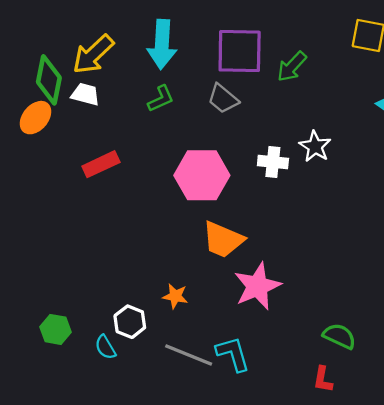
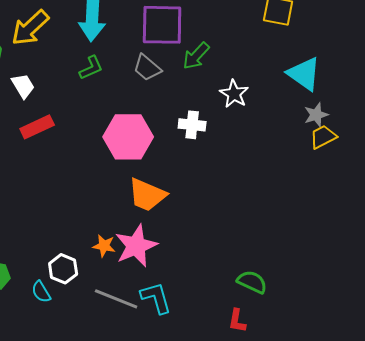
green arrow: (292, 67) -> (196, 56), moved
white trapezoid: (85, 94) -> (23, 86), moved, turned 44
white star: (315, 146) -> (234, 94), moved
pink star: (257, 286) -> (136, 246), moved

